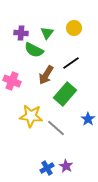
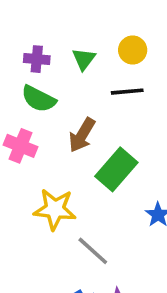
green semicircle: (34, 50) -> (39, 99), moved
black line: (71, 63) -> (127, 92), moved, turned 30
gray line: (56, 128) -> (93, 251), moved

